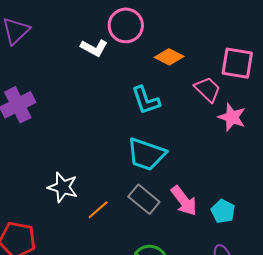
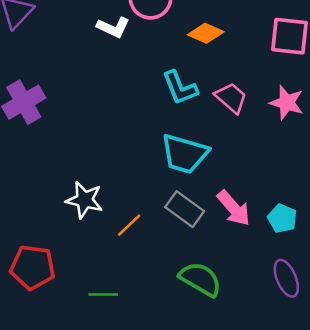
pink trapezoid: (208, 89) -> (231, 98), moved

